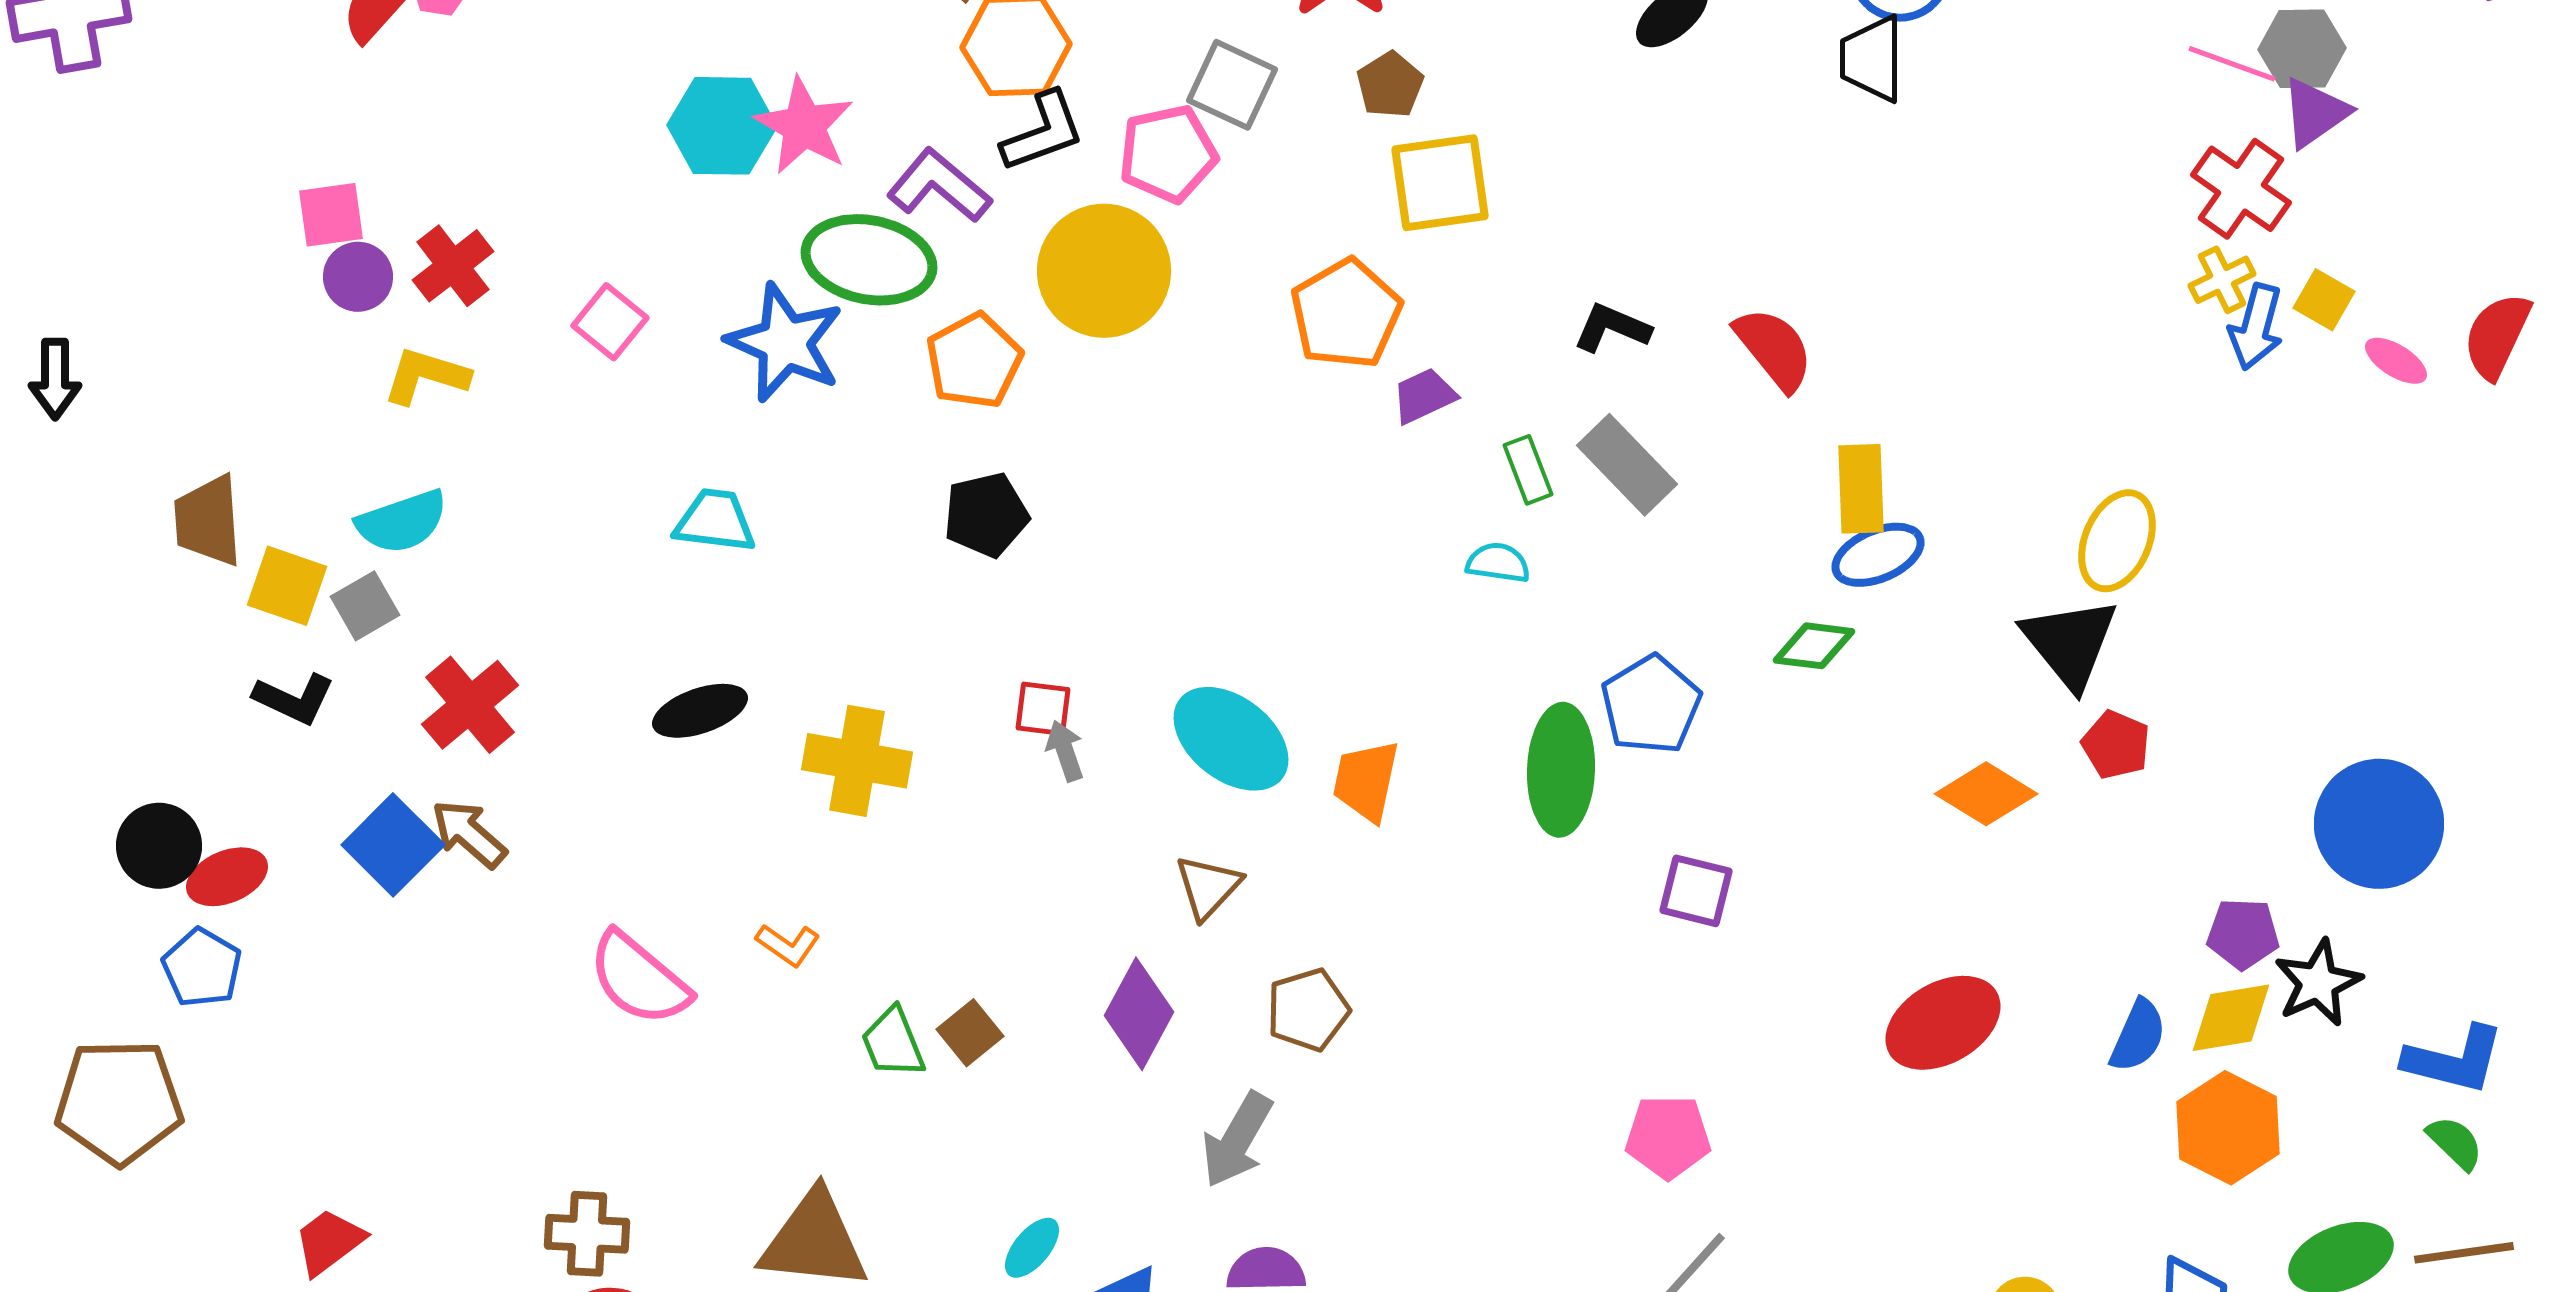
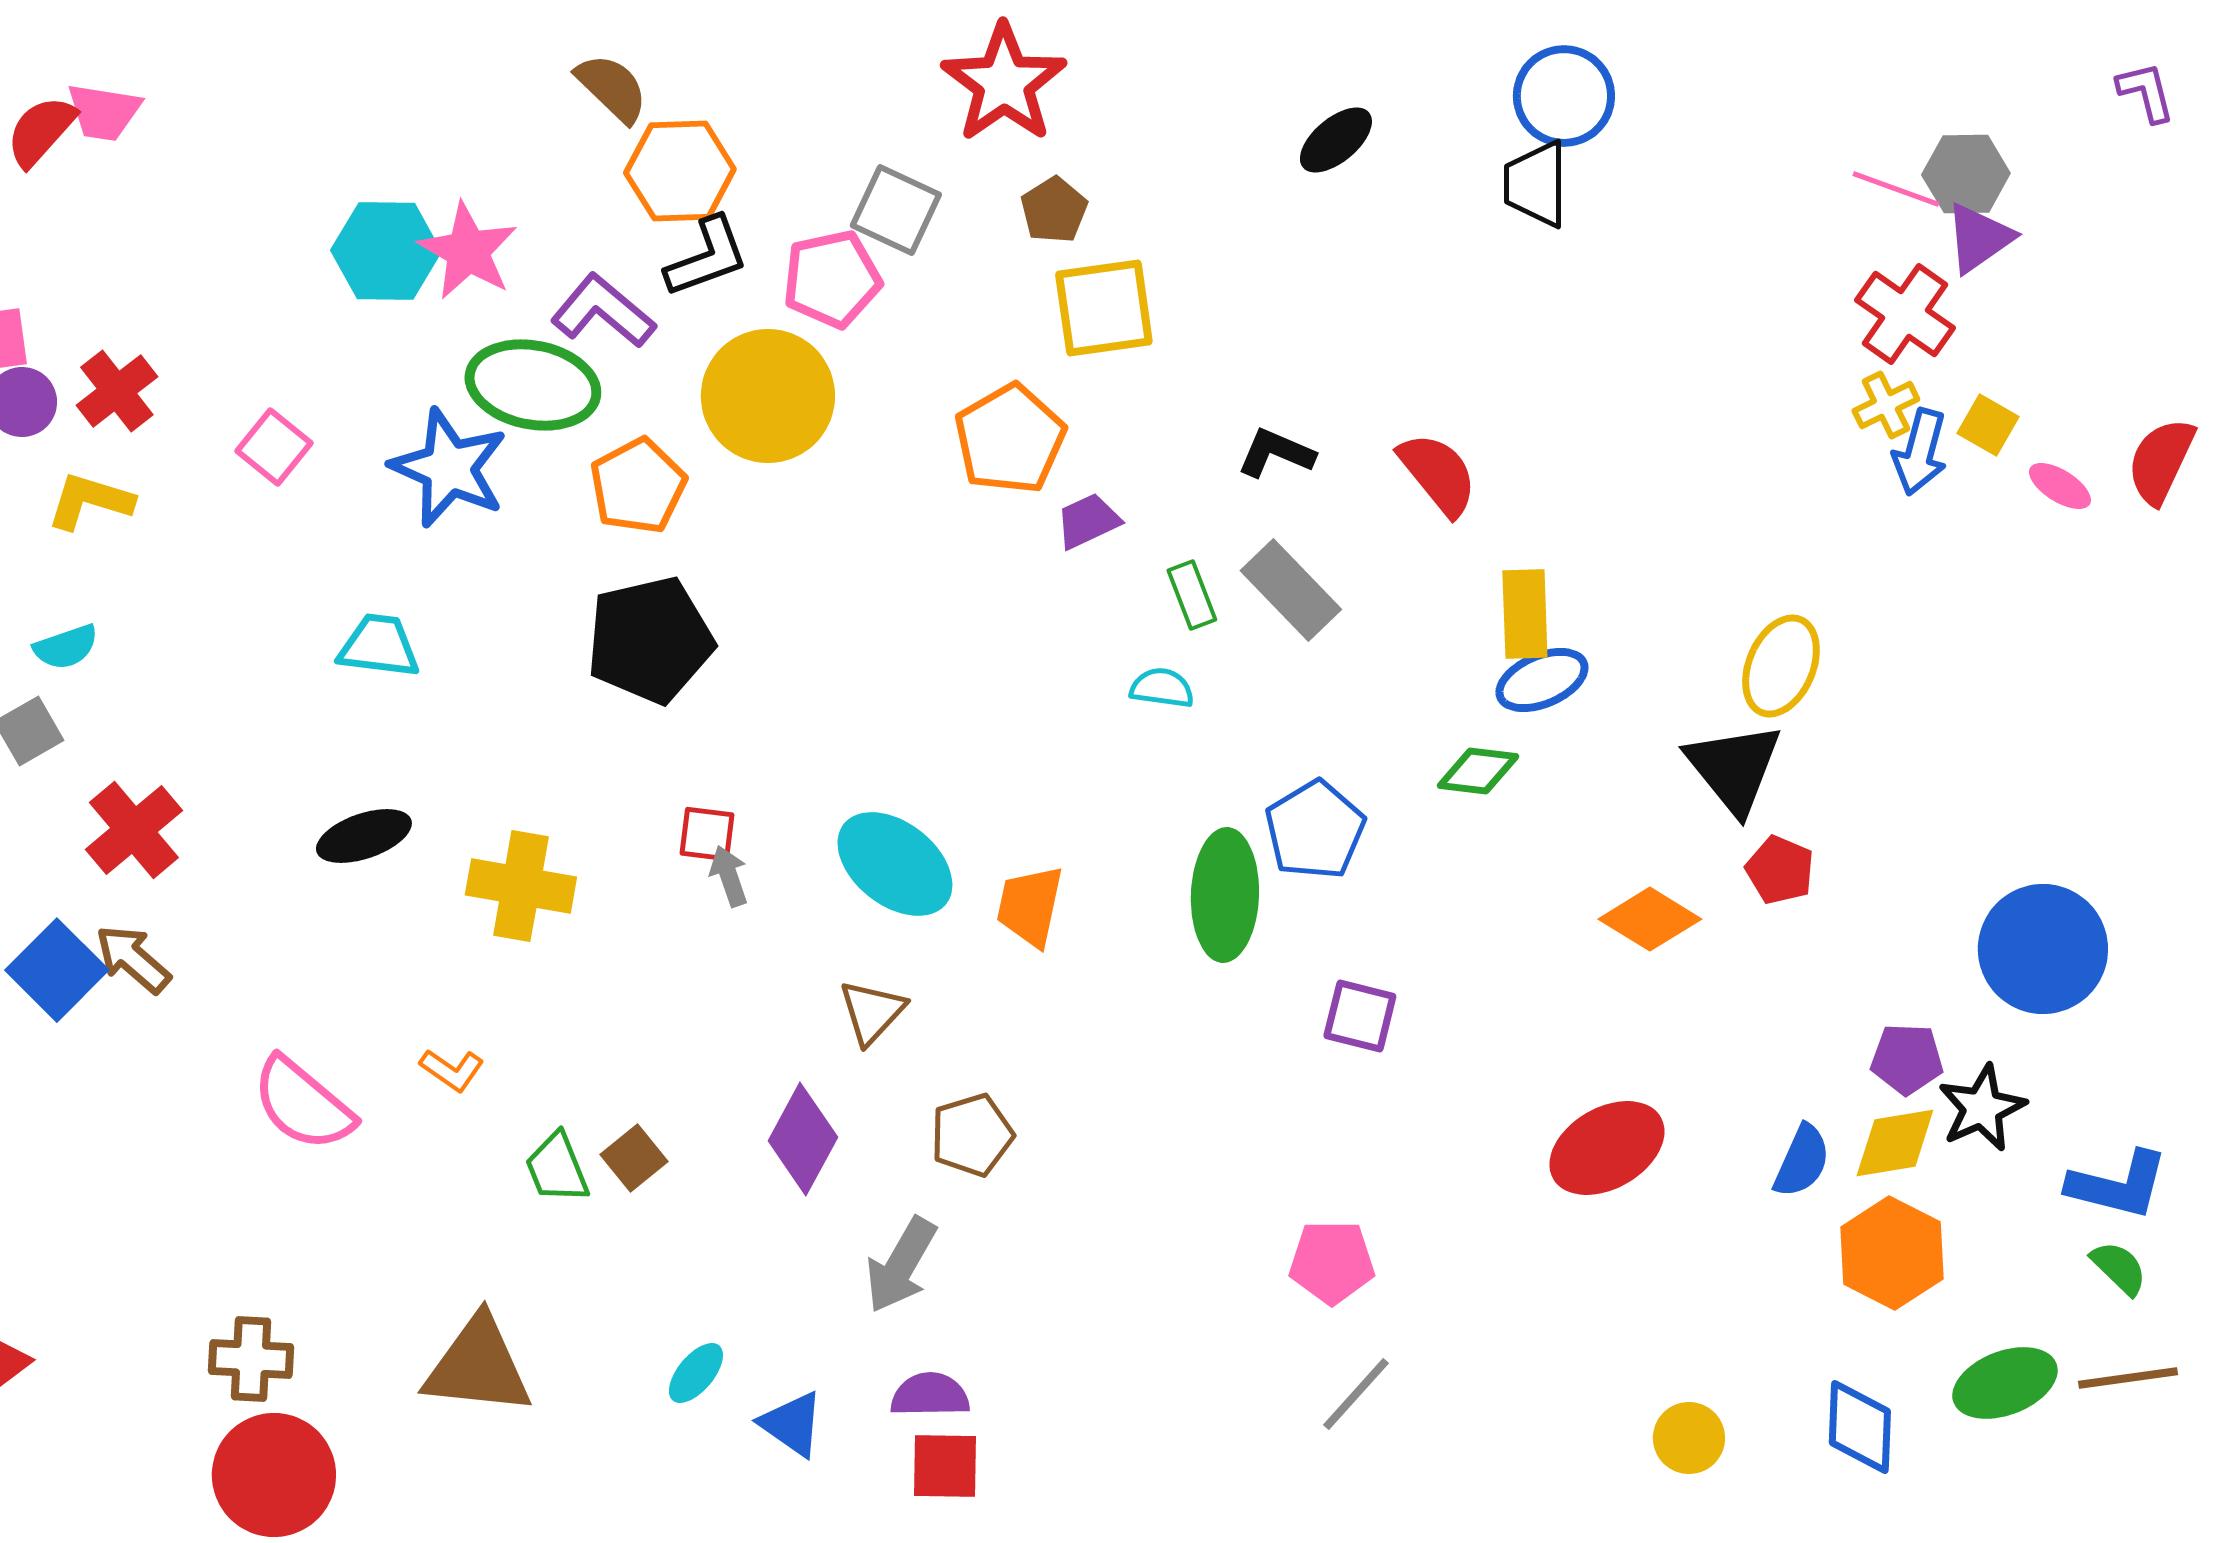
black pentagon: (986, 515) -> (650, 640), size x1.5
cyan semicircle: (402, 522) -> (66, 647), size x0.7

